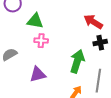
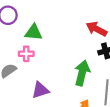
pink cross: (41, 41) -> (26, 54), moved

